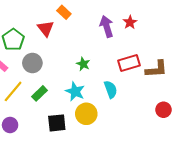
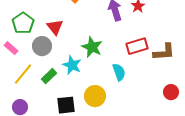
red triangle: (46, 28) -> (55, 27), moved
green star: (83, 64) -> (92, 47), size x1.5
cyan star: (75, 91) -> (72, 65), moved

